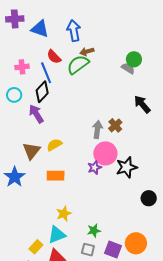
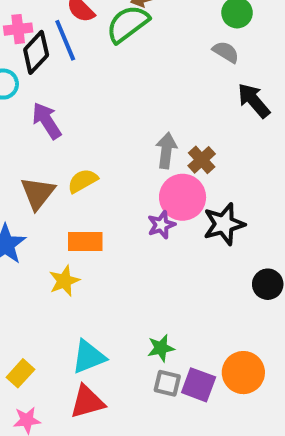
gray semicircle: (128, 68) -> (226, 52), moved
black diamond: (42, 92) -> (36, 52), moved
brown cross: (115, 125) -> (202, 160), moved
yellow star: (64, 214) -> (64, 281), moved
yellow rectangle: (36, 247) -> (20, 373), moved
gray square: (88, 250) -> (167, 383), moved

